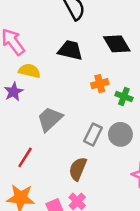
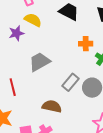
red line: (25, 157) -> (13, 87), turned -60
brown semicircle: (78, 169) -> (52, 106), turned 66

